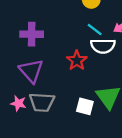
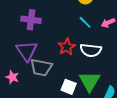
white semicircle: (103, 46) -> (91, 50), moved
gray trapezoid: (42, 102) -> (41, 67), moved

